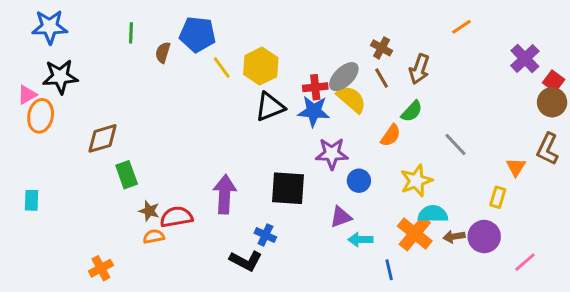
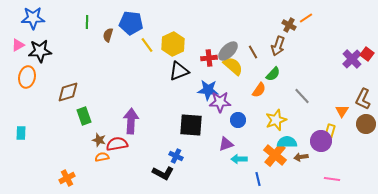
brown cross: (382, 48) -> (289, 25), moved
purple cross: (525, 58) -> (352, 59), moved
pink triangle: (27, 95) -> (18, 45), moved
brown circle: (552, 102) -> (366, 124), moved
blue star: (314, 111) -> (208, 90), moved
purple arrow: (225, 194) -> (131, 121), moved
purple circle: (484, 237) -> (321, 141), moved
pink line: (525, 262) -> (332, 179), moved, turned 49

